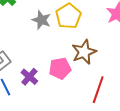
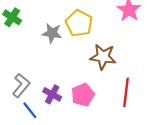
brown star: (84, 52) -> (103, 57), turned -30
pink pentagon: (60, 68) -> (83, 95), moved

